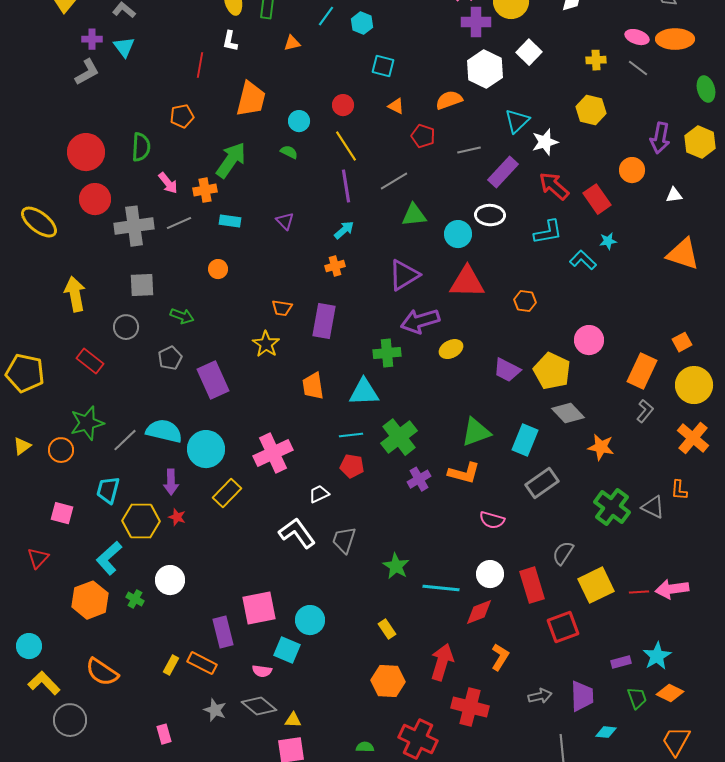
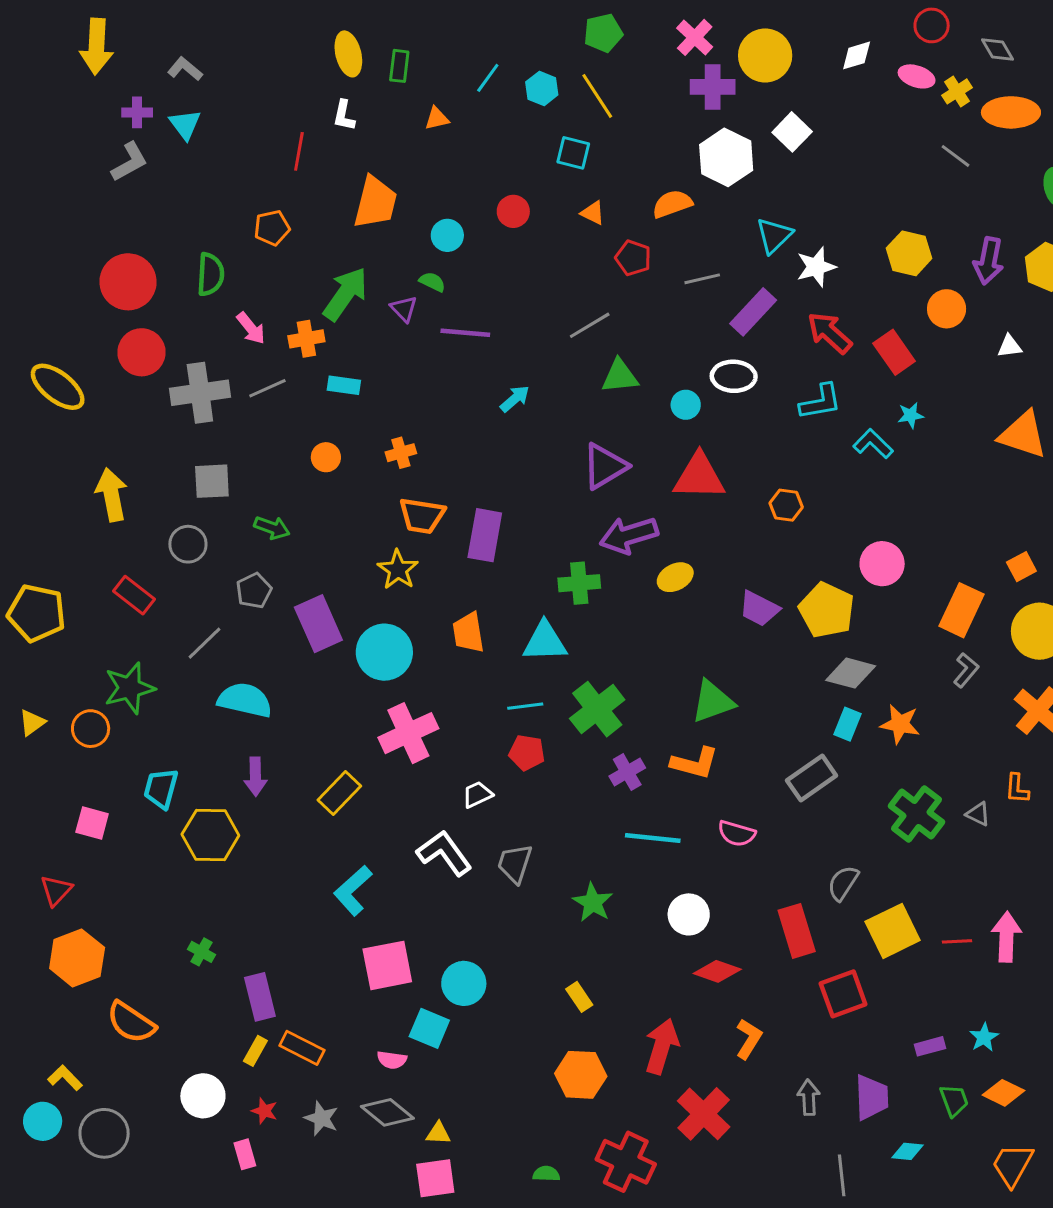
pink ellipse: (637, 37) -> (917, 76), moved
yellow cross: (596, 60) -> (957, 91), moved, turned -30
yellow hexagon: (591, 110) -> (909, 253), moved
yellow line: (346, 146) -> (597, 96), moved
purple line: (346, 186) -> (465, 333), moved, turned -76
purple triangle: (285, 221) -> (404, 309), moved
cyan circle: (458, 234) -> (686, 405), size x0.7
orange cross: (335, 266) -> (401, 453), moved
orange trapezoid: (282, 308) -> (422, 516), size x1.5
gray diamond: (568, 413) -> (851, 673), turned -32
gray line: (125, 440) -> (204, 643), moved
cyan rectangle: (525, 440) -> (848, 724), moved, size x0.7
cyan circle: (206, 449) -> (384, 652), moved
gray triangle: (653, 507) -> (978, 814), size x0.7
red star: (177, 517) -> (264, 1111), moved
cyan L-shape: (109, 558) -> (353, 890), moved
white circle: (490, 574) -> (689, 914), moved
white circle: (170, 580) -> (203, 1096), moved
cyan line: (441, 588) -> (653, 838), moved
pink arrow: (672, 589) -> (1006, 937), turned 100
orange hexagon: (90, 600) -> (77, 958), moved
red diamond: (479, 612) -> (717, 971), turned 40
purple rectangle: (223, 632) -> (260, 997), moved
cyan circle: (29, 646) -> (43, 1121), moved
cyan star: (657, 656) -> (984, 1037), size x0.7
orange semicircle: (102, 672) -> (131, 1022), moved
yellow L-shape: (44, 683) -> (65, 1078), size x0.7
gray arrow: (540, 696) -> (809, 1097), turned -80
red cross: (470, 707) -> (704, 1114), turned 30

